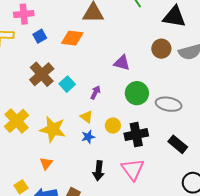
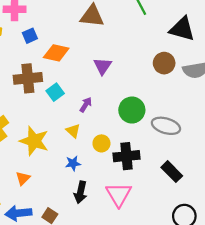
orange diamond: (72, 38) -> (56, 53), moved
purple triangle: (122, 63) -> (103, 66), moved, turned 42
brown cross: (42, 74) -> (28, 78), turned 30
blue star: (88, 137) -> (73, 163), moved

